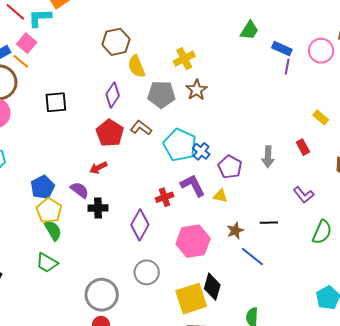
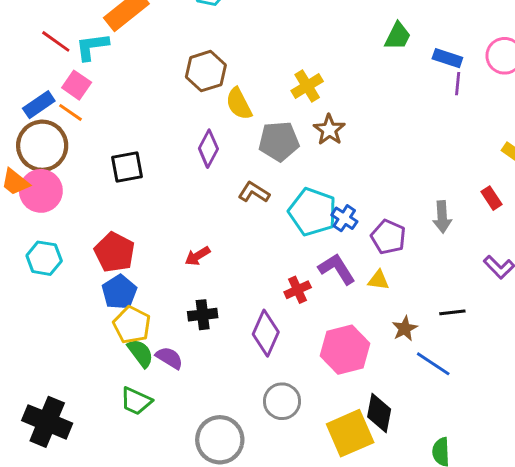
red pentagon: (110, 133) -> (114, 252), moved
purple semicircle: (80, 190) -> (169, 358), moved

